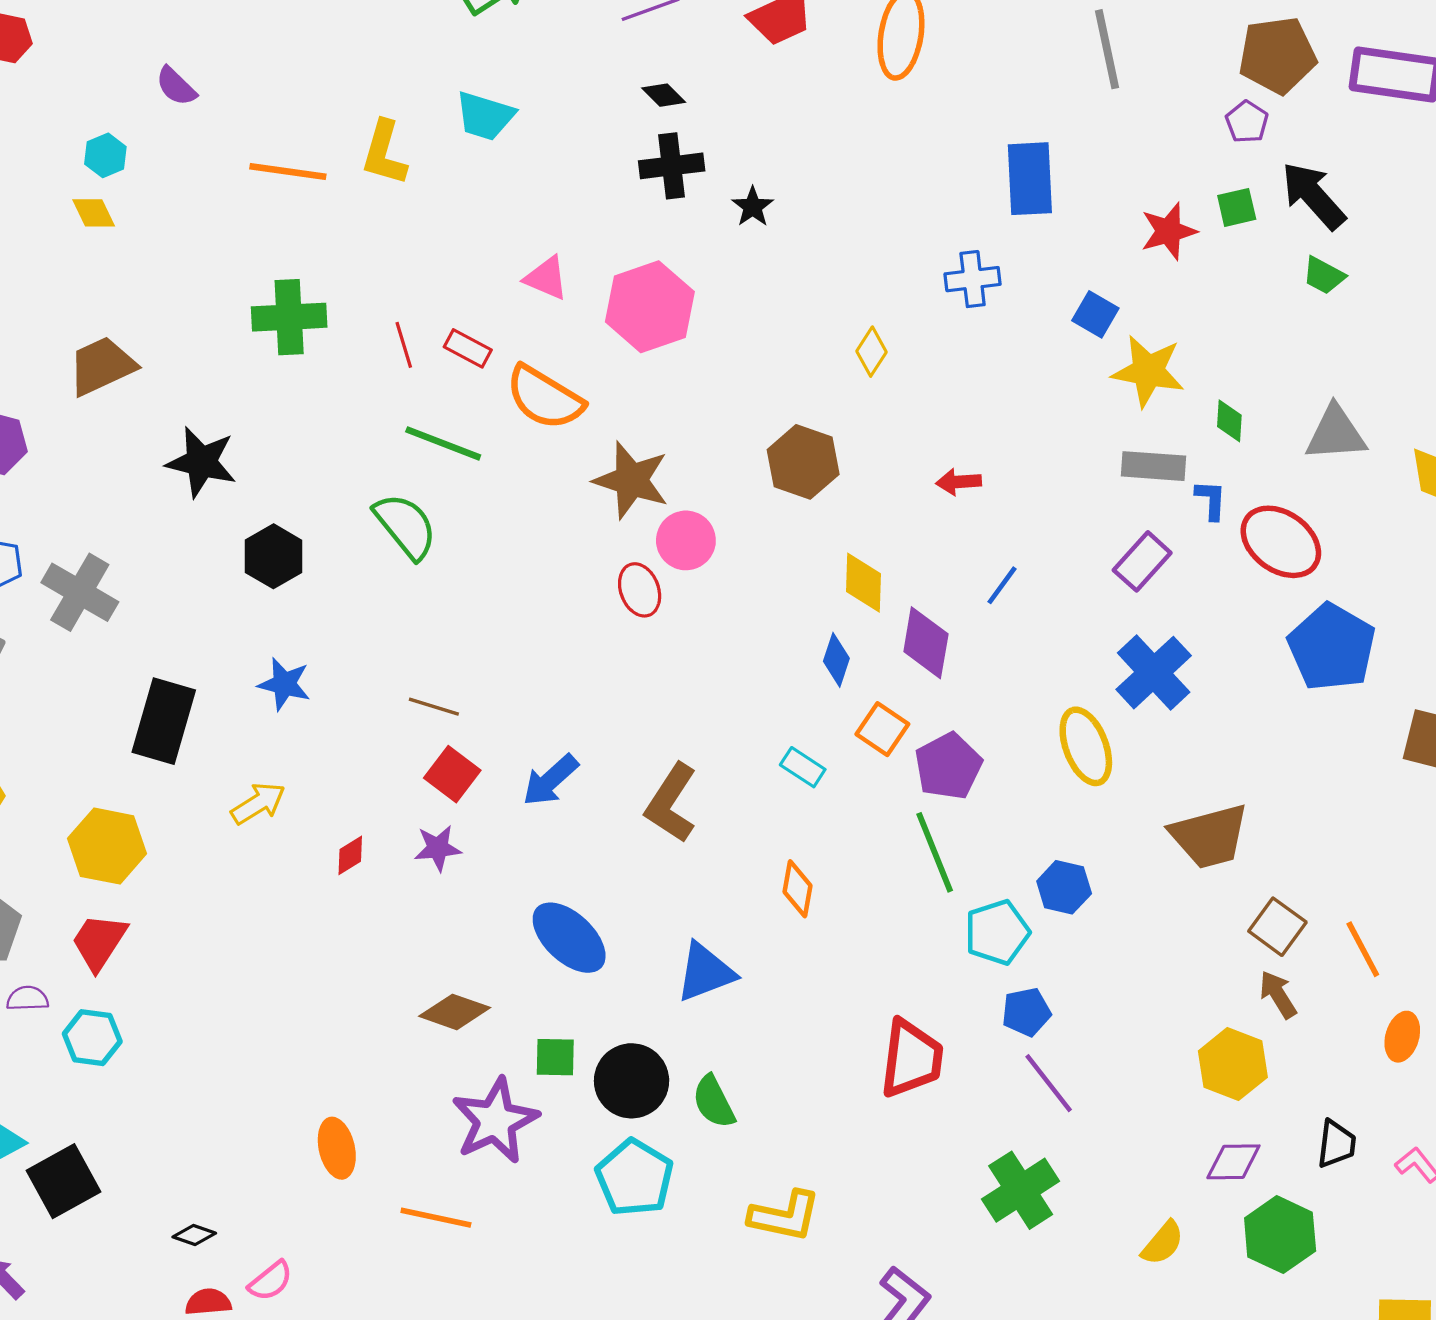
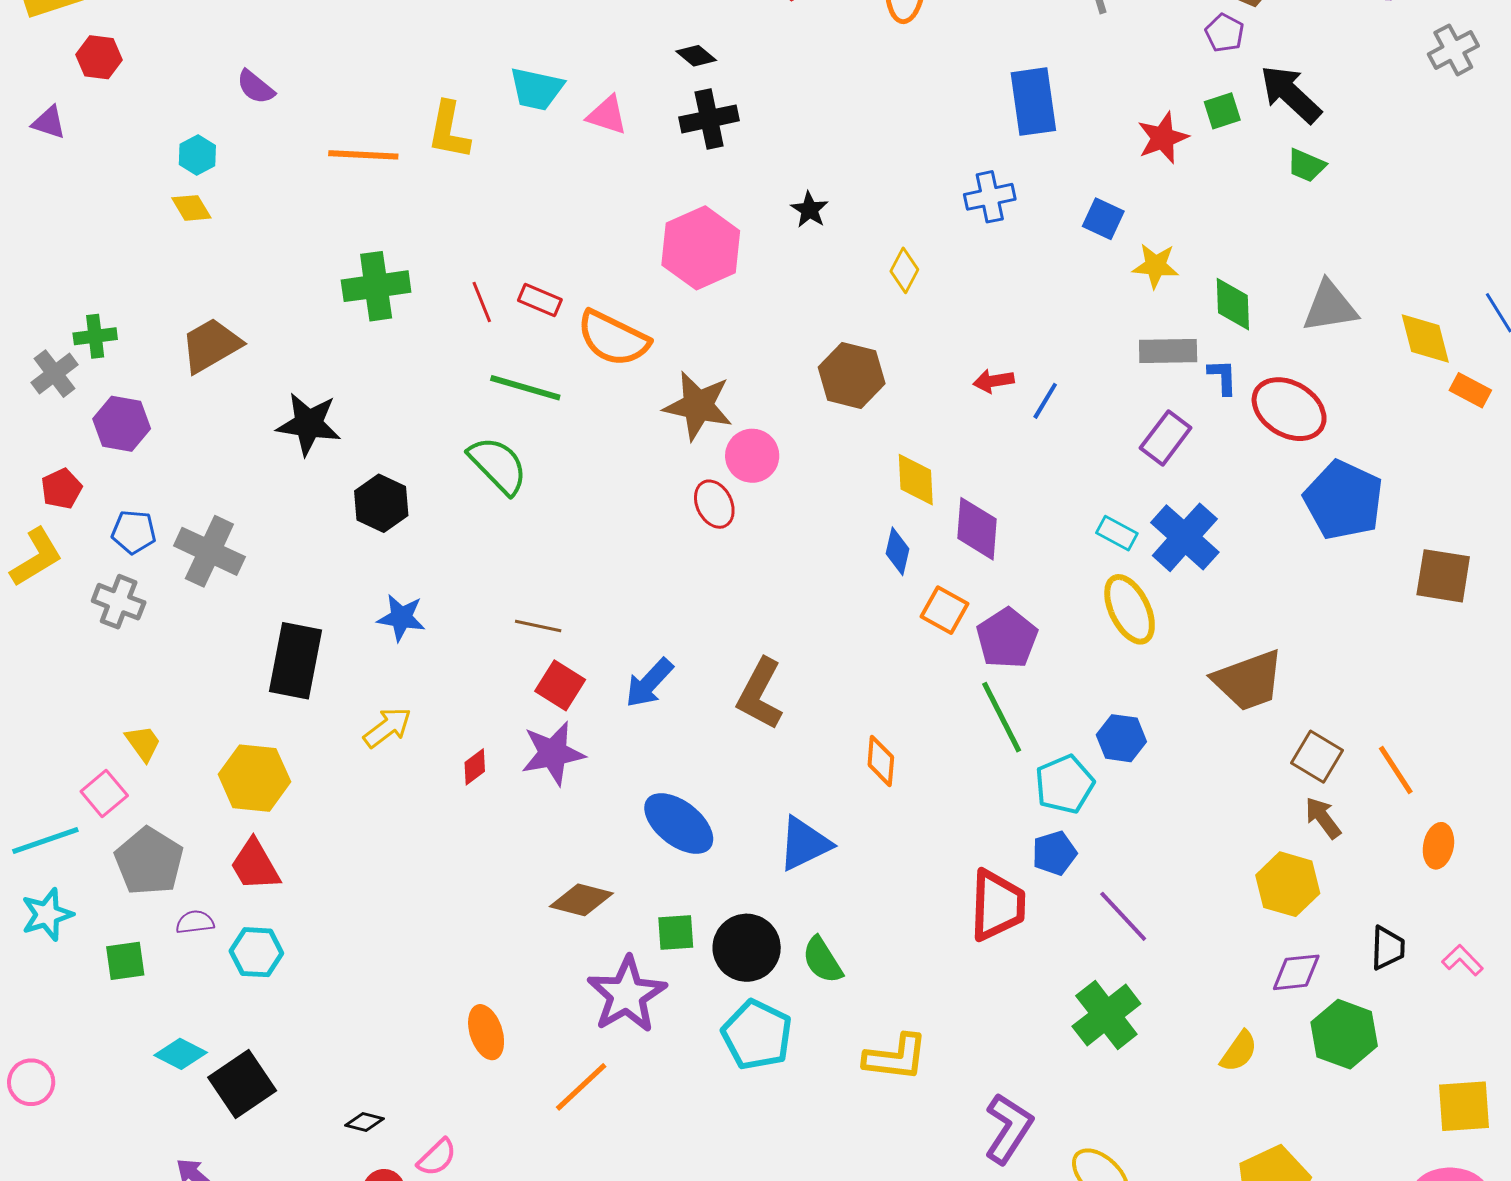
black star: (753, 207) -> (809, 210), moved
pink triangle: (546, 278) -> (607, 115), moved
yellow star: (1148, 371) -> (1156, 266), size x0.7
green diamond: (1229, 421) -> (1233, 304), size x1.4
blue line: (1002, 585) -> (1045, 401), moved
cyan rectangle: (803, 767) -> (1117, 533), moved
purple star: (438, 848) -> (553, 753), size x1.5
red trapezoid: (99, 942) -> (255, 865), turned -58
blue pentagon: (1026, 1012) -> (1054, 853), moved
orange line: (436, 1218) -> (581, 1087), turned -50

